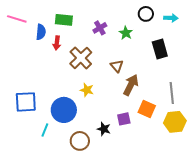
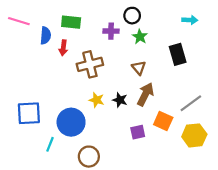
black circle: (146, 14) -> (132, 16), moved
purple cross: (100, 28) -> (111, 31), turned 32
brown cross: (81, 58) -> (90, 64), turned 30
brown triangle: (117, 66) -> (139, 68), moved
gray line: (172, 93) -> (191, 103), turned 60
black star: (104, 129) -> (120, 100), moved

